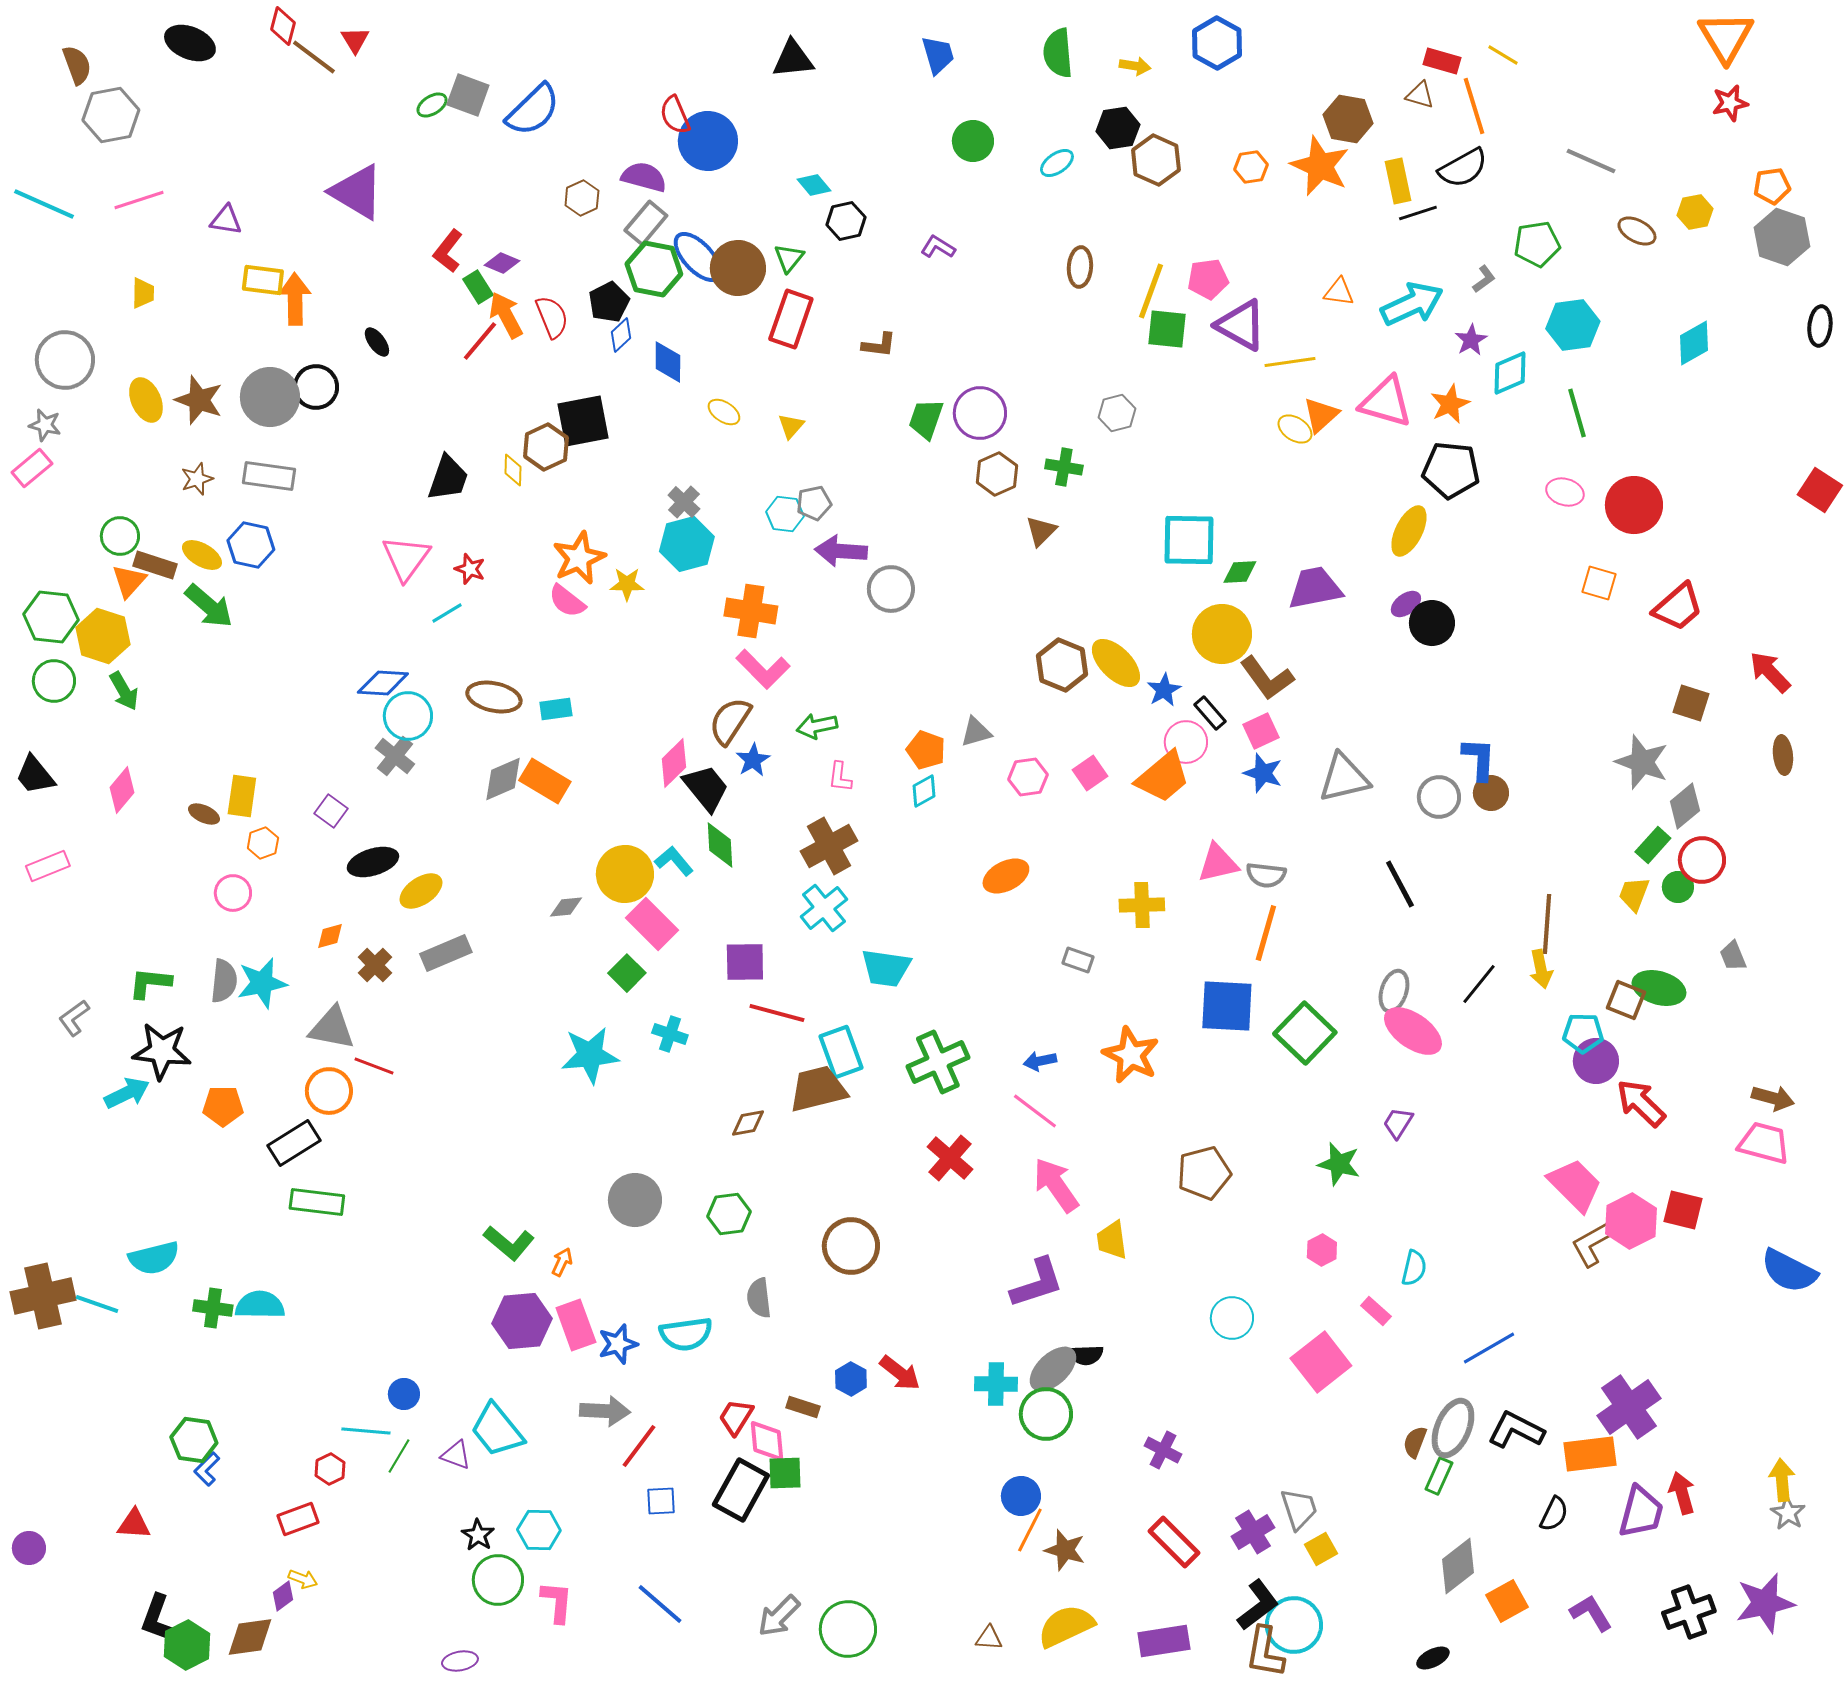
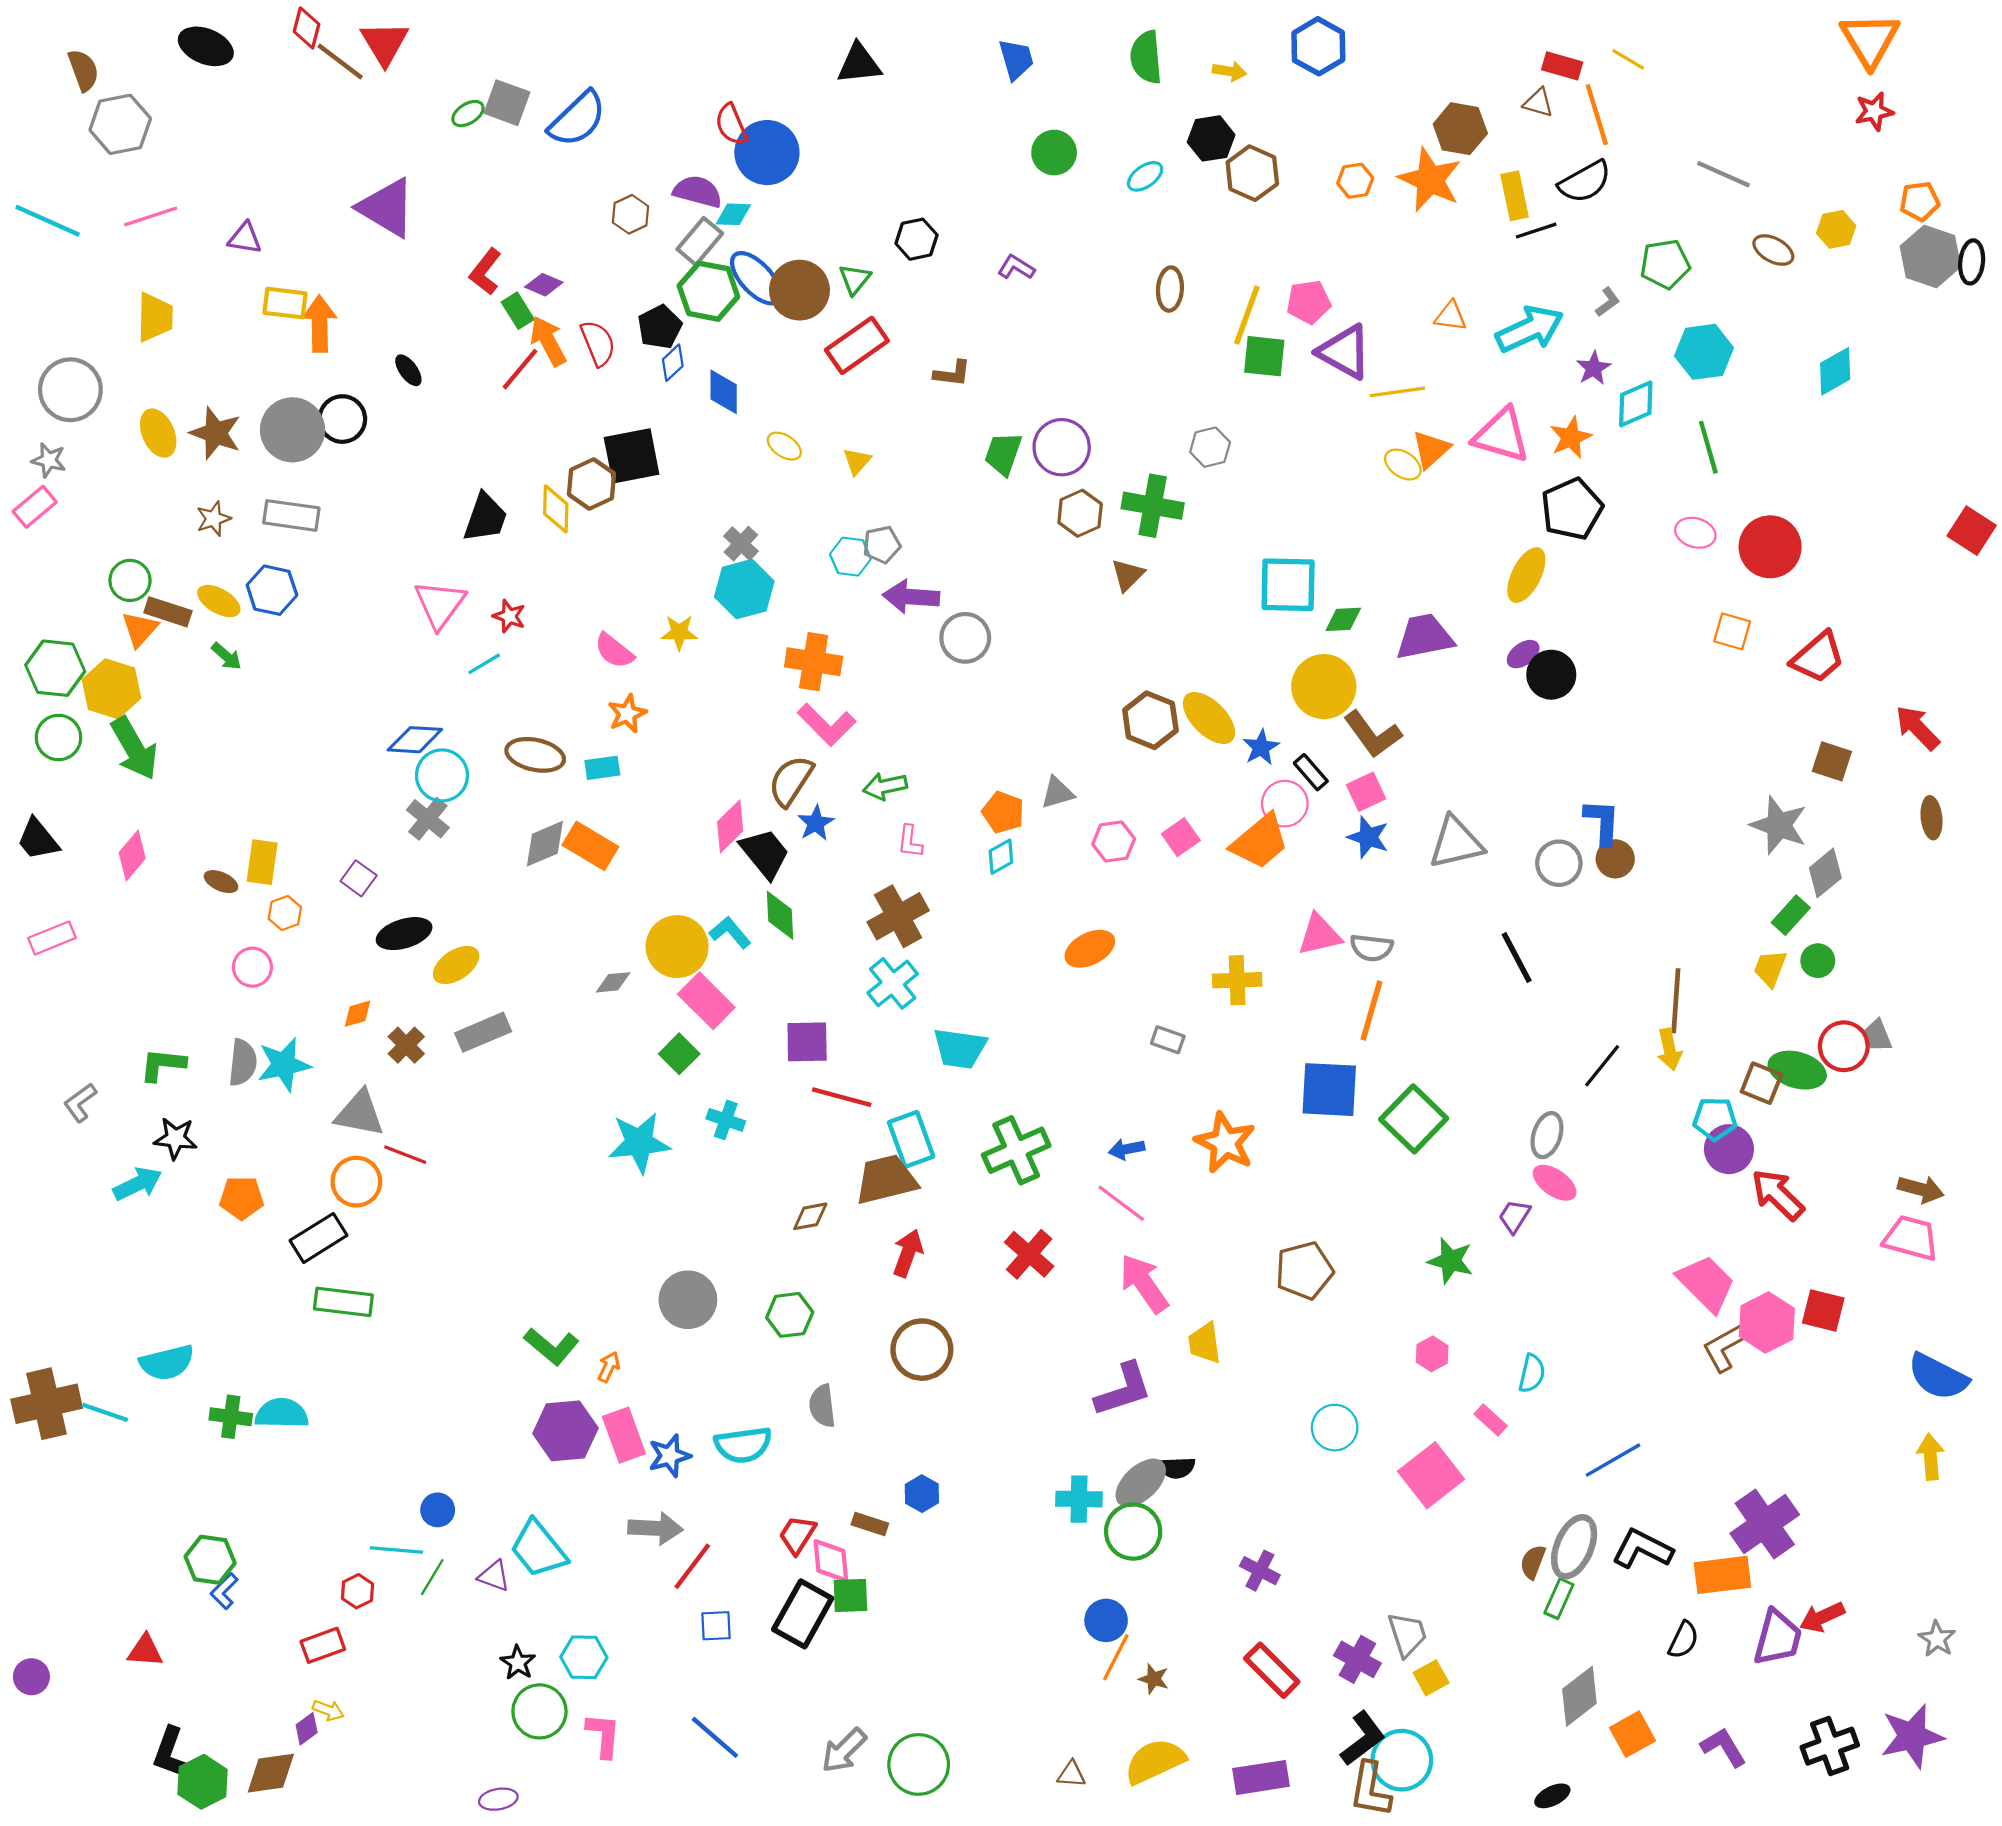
red triangle: (355, 40) -> (385, 43), size x1.6
cyan diamond: (814, 185) -> (733, 214), moved, turned -48
yellow trapezoid: (143, 293) -> (155, 317), size x1.5
red rectangle: (791, 319) -> (857, 345), turned 36
black ellipse: (1820, 326) -> (1972, 262), moved
green cross: (1064, 467) -> (1153, 506), size x1.5
yellow diamond: (513, 470) -> (556, 509), size x1.4
black pentagon: (1451, 470) -> (1572, 509), turned -30
orange star: (579, 558) -> (627, 714), moved, size x0.7
green arrow: (209, 606) -> (226, 656), size x0.6
green arrow: (124, 691) -> (134, 748), size x1.5
red circle: (1702, 860) -> (1844, 1046), moved
gray ellipse: (1394, 991) -> (1547, 1135), moved
pink ellipse: (1413, 1031) -> (1555, 1183), moved, size x0.7
black star: (162, 1051) -> (175, 1138), size x0.7
red arrow: (900, 1373) -> (908, 1253), moved, turned -108
yellow arrow: (1782, 1480) -> (1930, 1457), moved
red arrow: (1682, 1493) -> (1822, 1617), turned -99
purple cross: (1253, 1532) -> (1357, 1659), turned -30
brown star: (1065, 1550) -> (1154, 1679), size x0.7

